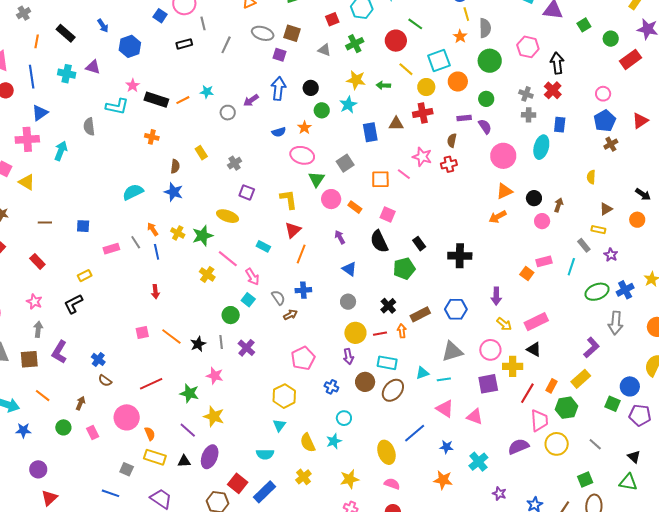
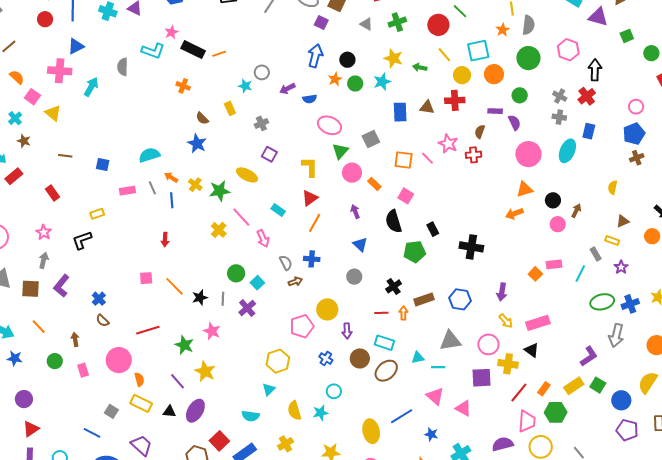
cyan star: (207, 92) -> (245, 86), moved
purple arrow: (251, 100) -> (287, 89), moved
orange star: (304, 128) -> (335, 79), moved
brown semicircle: (175, 166) -> (202, 118), turned 120
cyan semicircle: (133, 192) -> (149, 155), moved
orange arrow: (153, 229) -> (171, 177), turned -32
cyan square: (248, 300) -> (257, 283), moved
yellow circle: (355, 333) -> (327, 309), moved
brown arrow: (80, 403) -> (75, 339), turned -40
green square: (612, 404) -> (598, 385), moved

